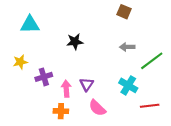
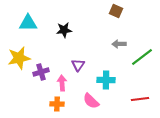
black star: (75, 42) -> (64, 30), moved
yellow star: (20, 62) -> (19, 58), size x1.6
purple triangle: (87, 84) -> (78, 65), moved
cyan cross: (128, 85) -> (106, 80), moved, turned -30

